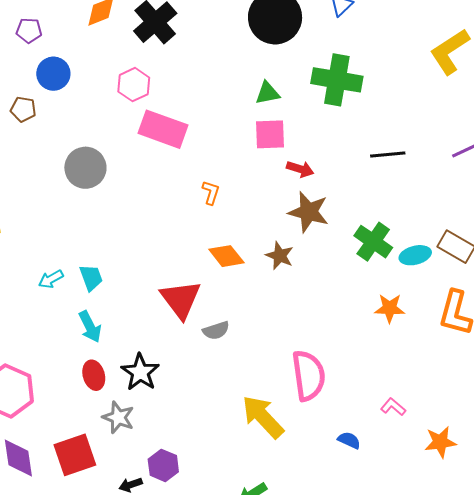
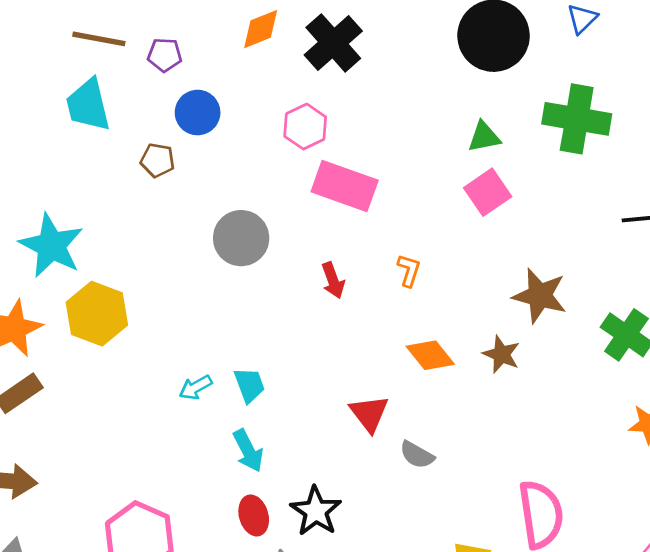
pink square: (270, 134) -> (488, 192), turned -32
red arrow: (300, 169) -> (333, 280), moved, turned 52
red triangle: (181, 299) -> (369, 413), size x0.7
gray semicircle: (216, 330) -> (417, 455), turned 48

